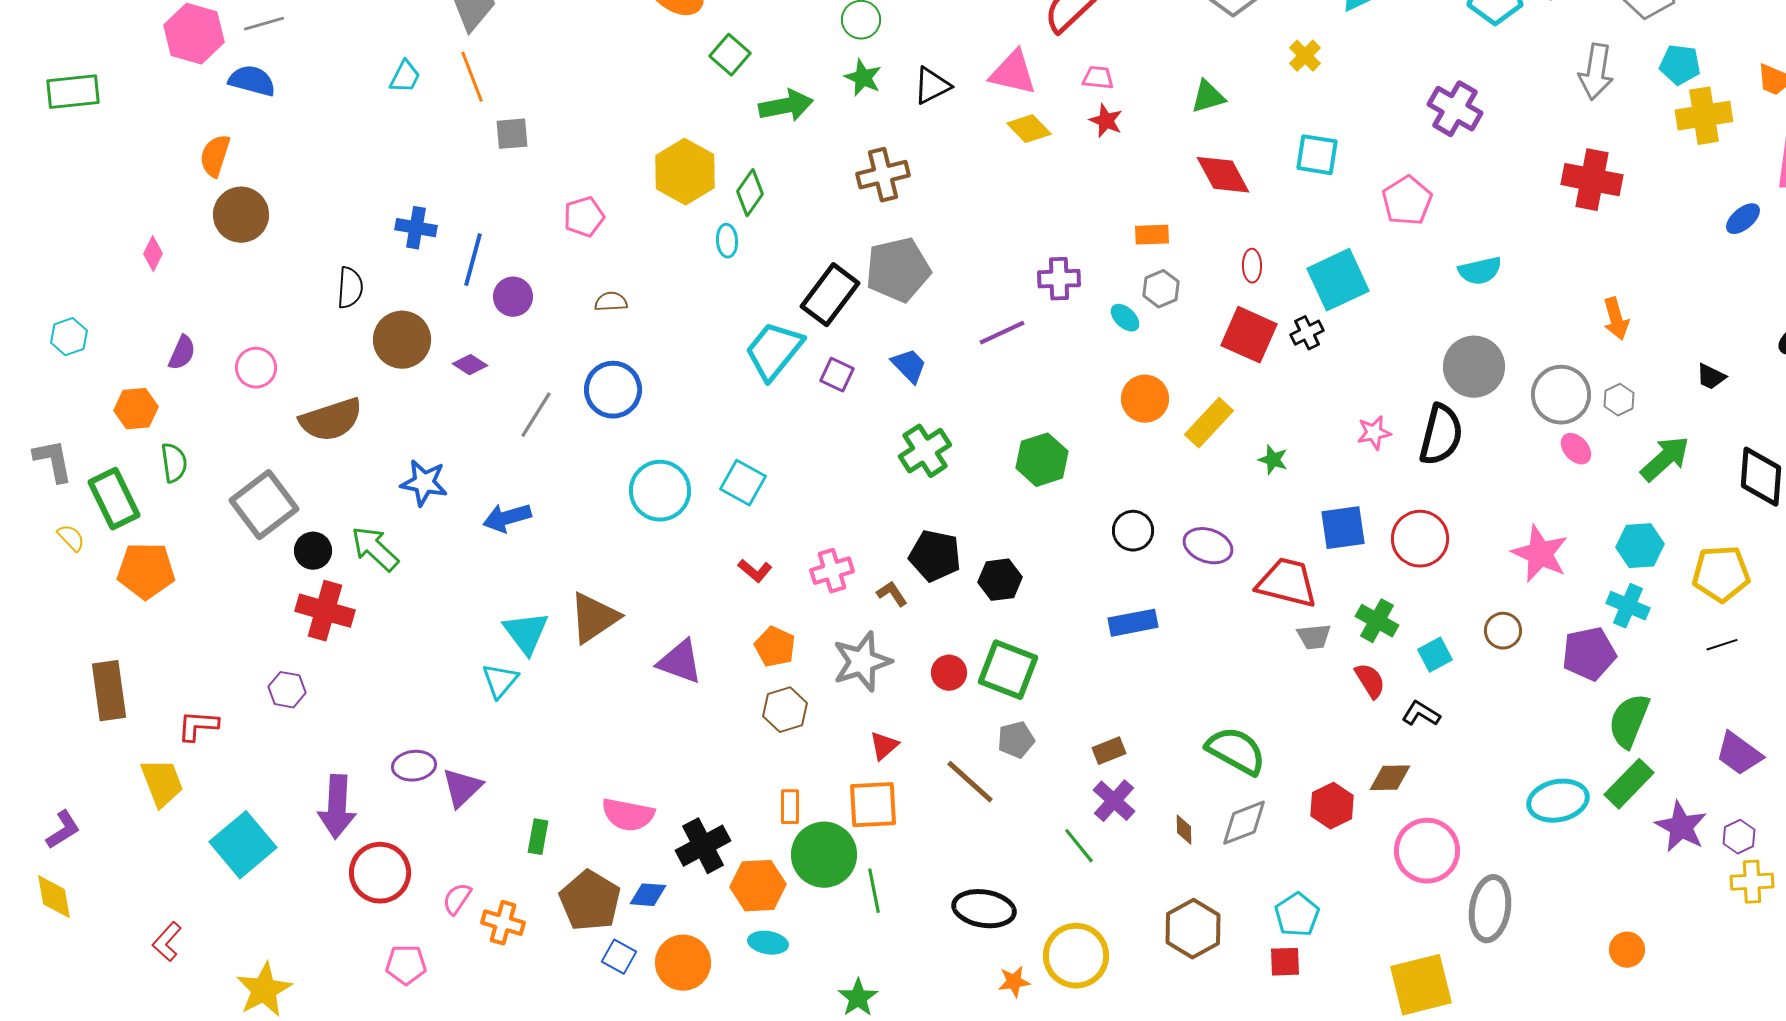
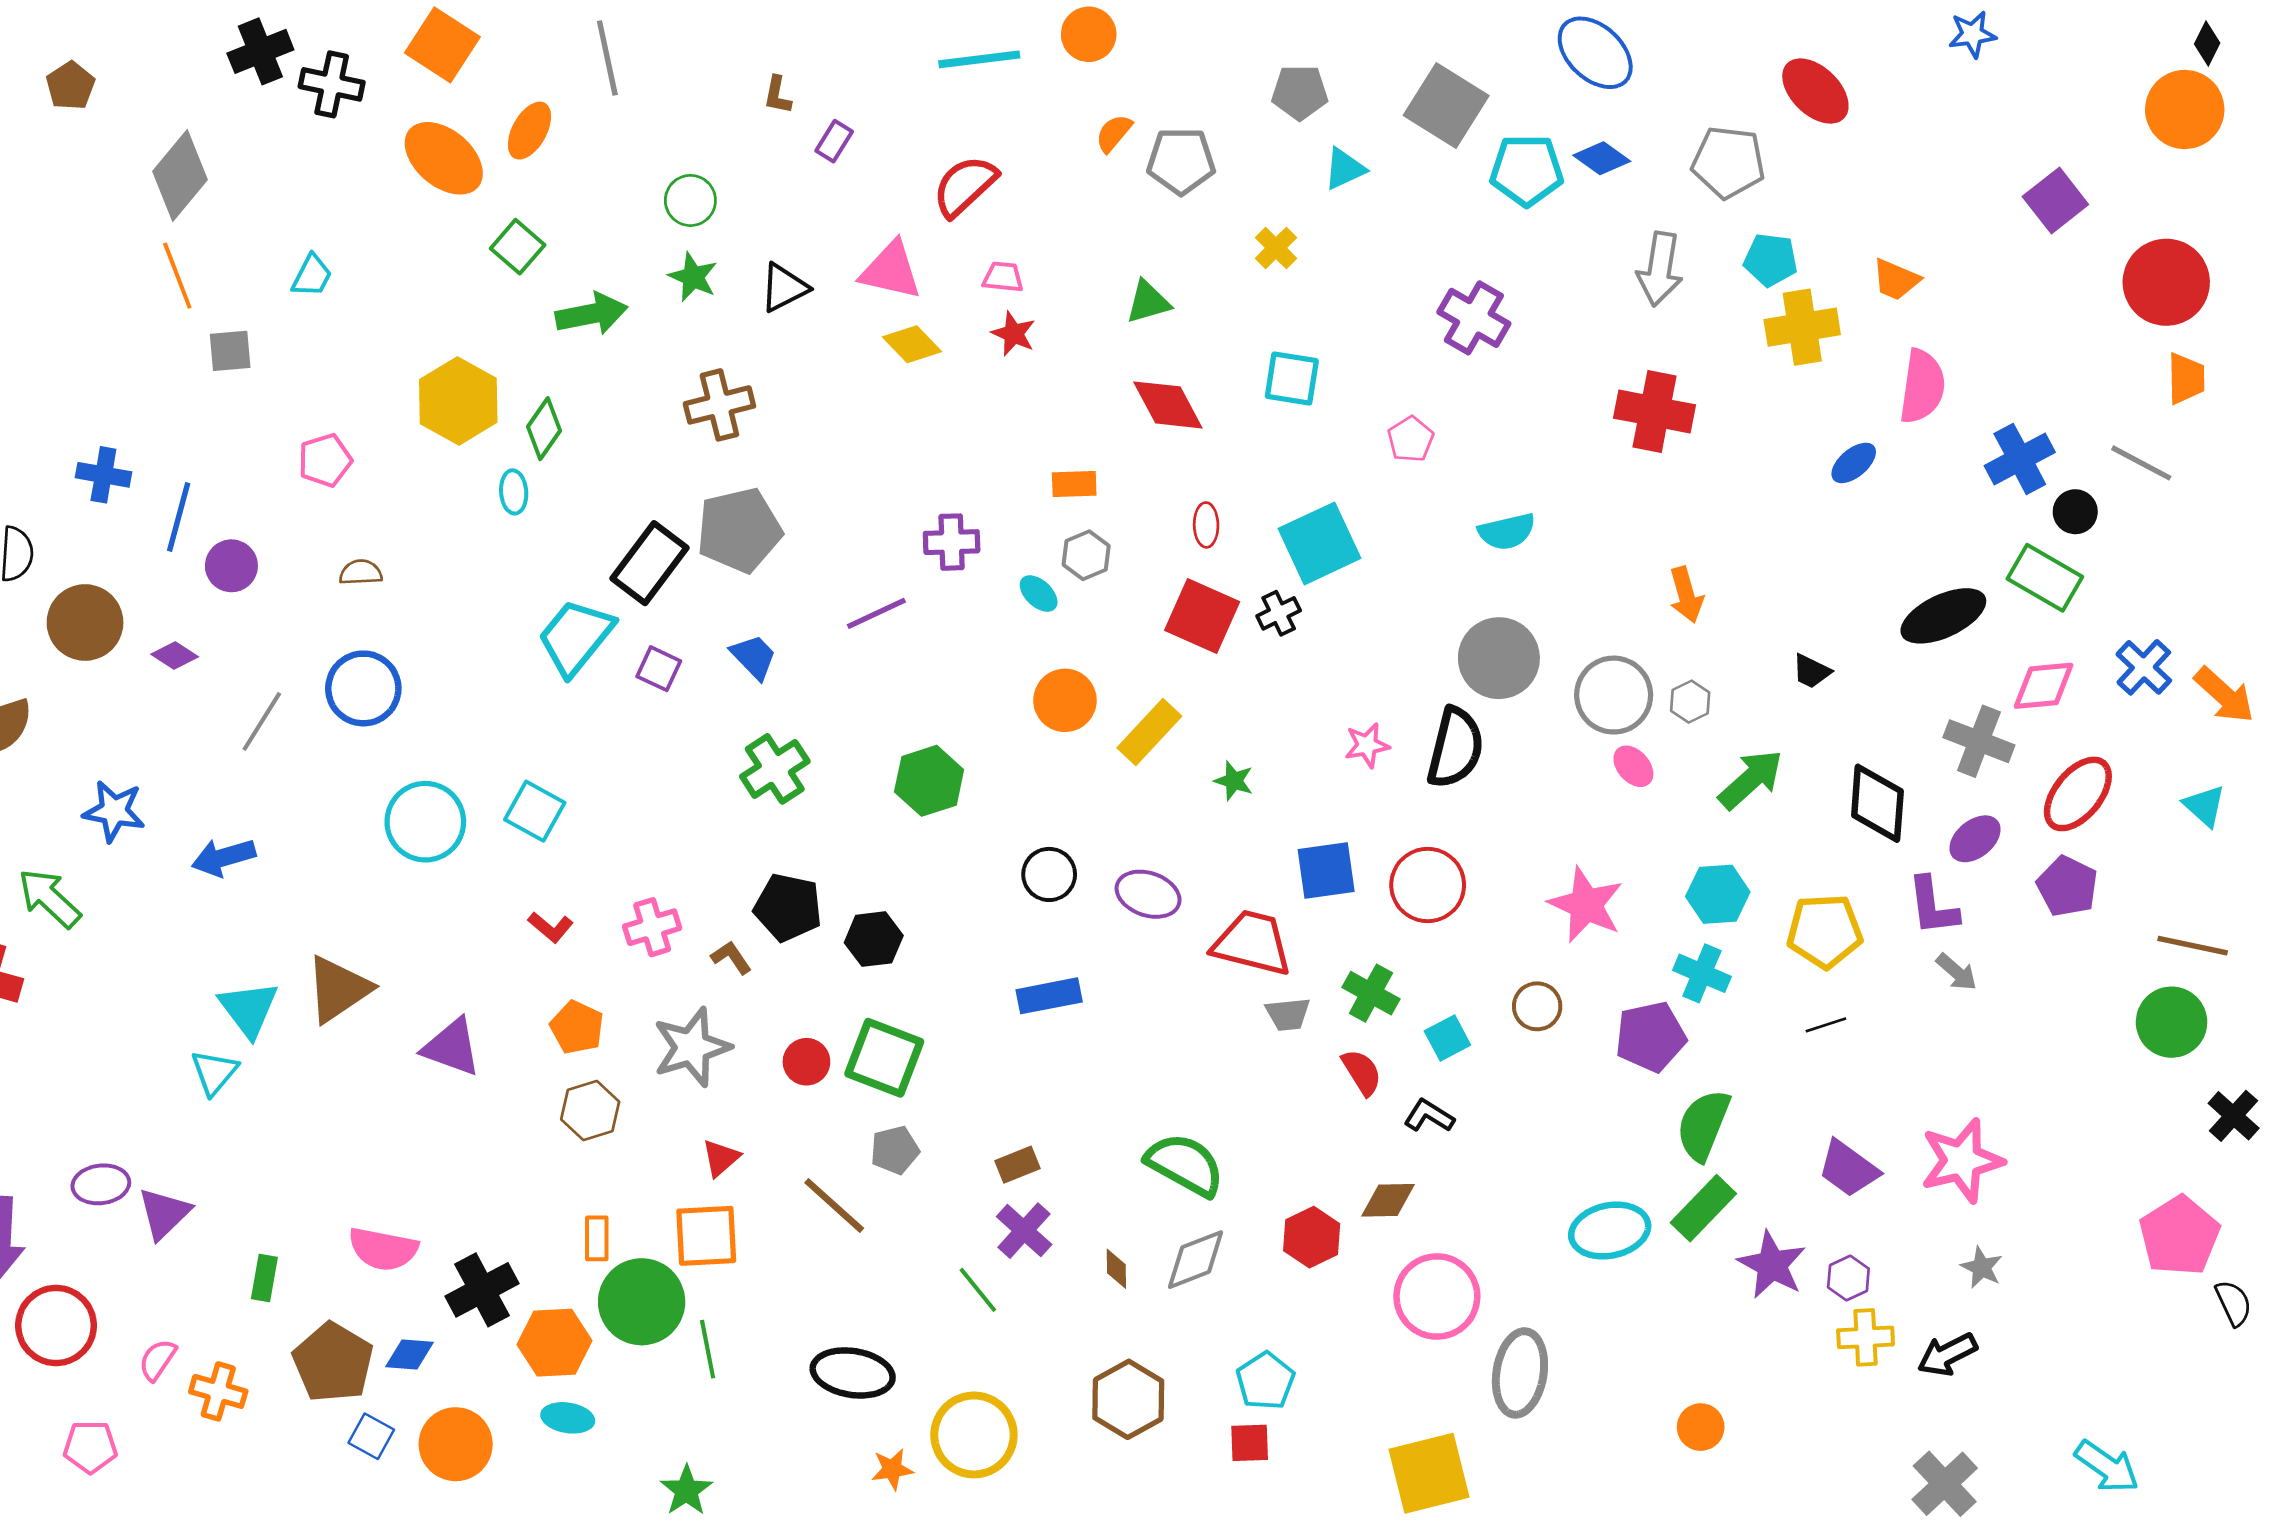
cyan trapezoid: (405, 77) -> (312, 276), moved
pink pentagon: (1407, 201) -> (1411, 439), size x0.7

